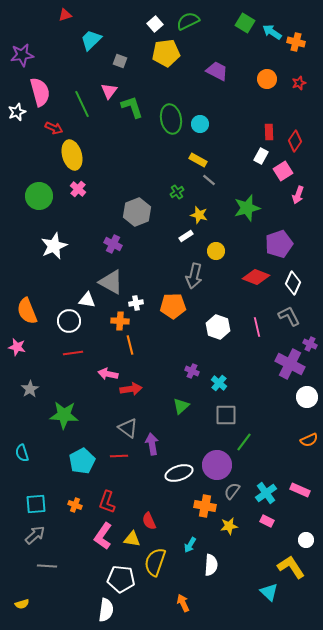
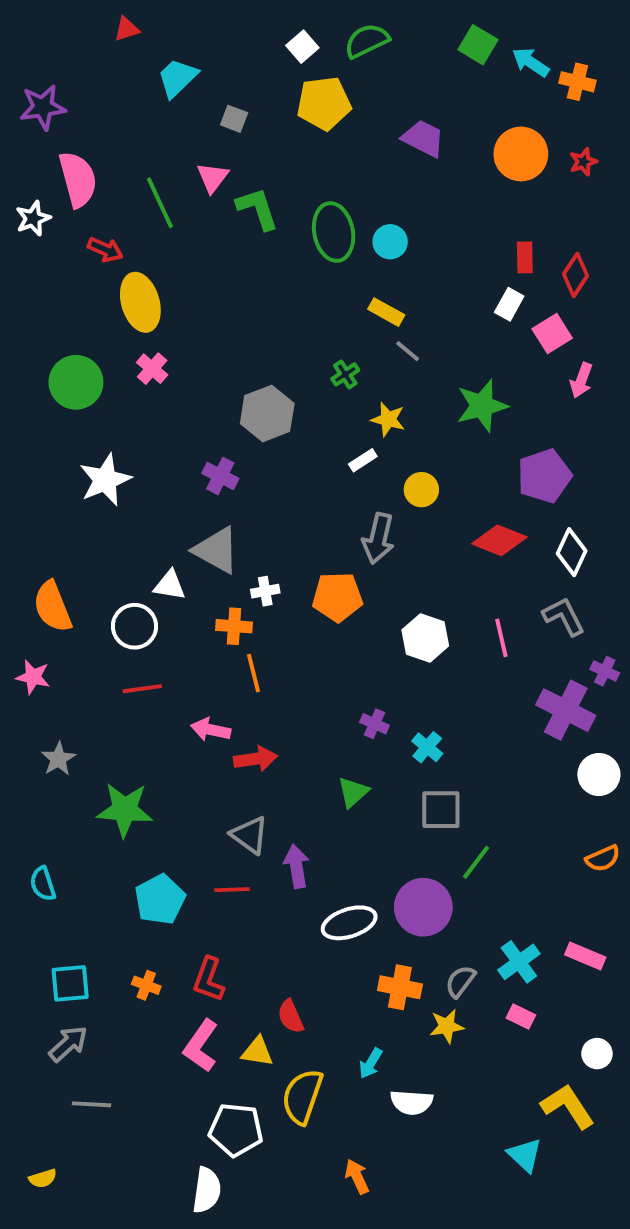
orange circle: (267, 79) -> (521, 154), size x1.4
gray semicircle: (232, 491) -> (460, 981), moved
white semicircle: (211, 565) -> (412, 1102), turned 90

